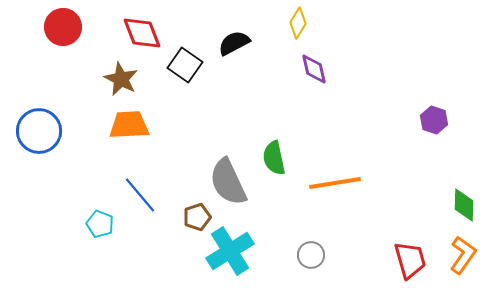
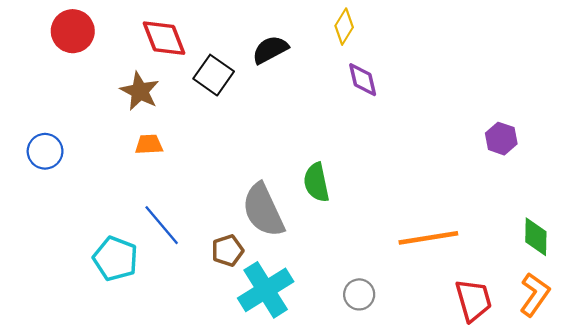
orange trapezoid: (129, 125) -> (149, 144), size x0.6
blue circle: (39, 131) -> (45, 151), size x0.7
orange line: (335, 183) -> (428, 238), moved
cyan pentagon: (100, 224) -> (115, 259), size x1.4

